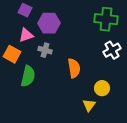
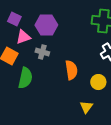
purple square: (25, 10) -> (14, 19), moved
yellow circle: (102, 88) -> (98, 82), moved

